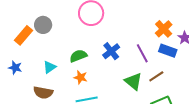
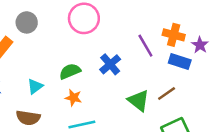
gray circle: (43, 25) -> (27, 22), moved
orange cross: (164, 29) -> (174, 35), turned -30
purple line: (142, 53) -> (145, 46), moved

